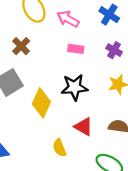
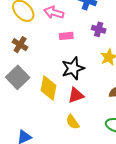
red triangle: (84, 127) -> (76, 95), moved, turned -36

